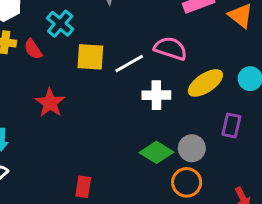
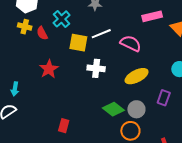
white line: (129, 63) -> (101, 34), moved
yellow ellipse: (205, 83) -> (137, 76), moved
white cross: (156, 95) -> (96, 68), moved

